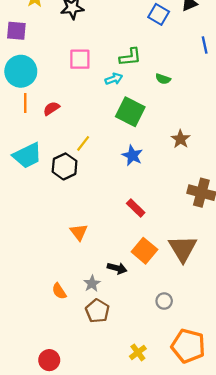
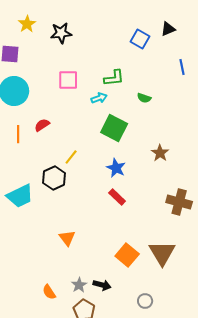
orange line: (25, 103) -> (18, 134), moved
cyan trapezoid: (27, 155) -> (20, 196), moved
red rectangle: (136, 208) -> (117, 197), moved
black arrow: (117, 268) -> (102, 285), moved

